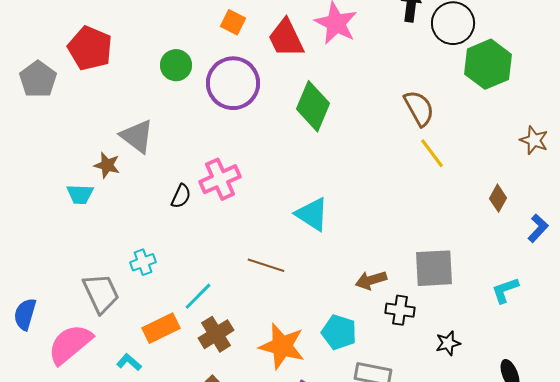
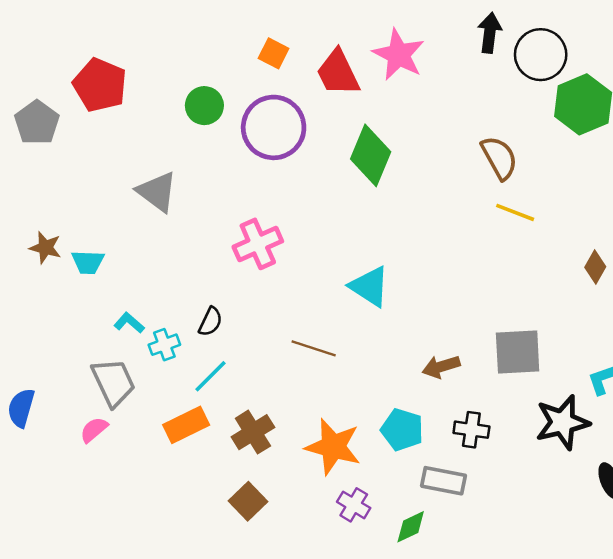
yellow line: (432, 153) -> (515, 212), turned -32
brown star: (107, 165) -> (45, 248), moved
black semicircle: (181, 196) -> (210, 322), moved
cyan line: (198, 296) -> (210, 376), moved
black cross: (400, 310) -> (471, 430), moved
black star: (448, 343) -> (562, 422), moved, size x1.8
pink semicircle: (70, 344) -> (94, 430), moved, size x0.5
cyan L-shape: (129, 362) -> (129, 323), moved

